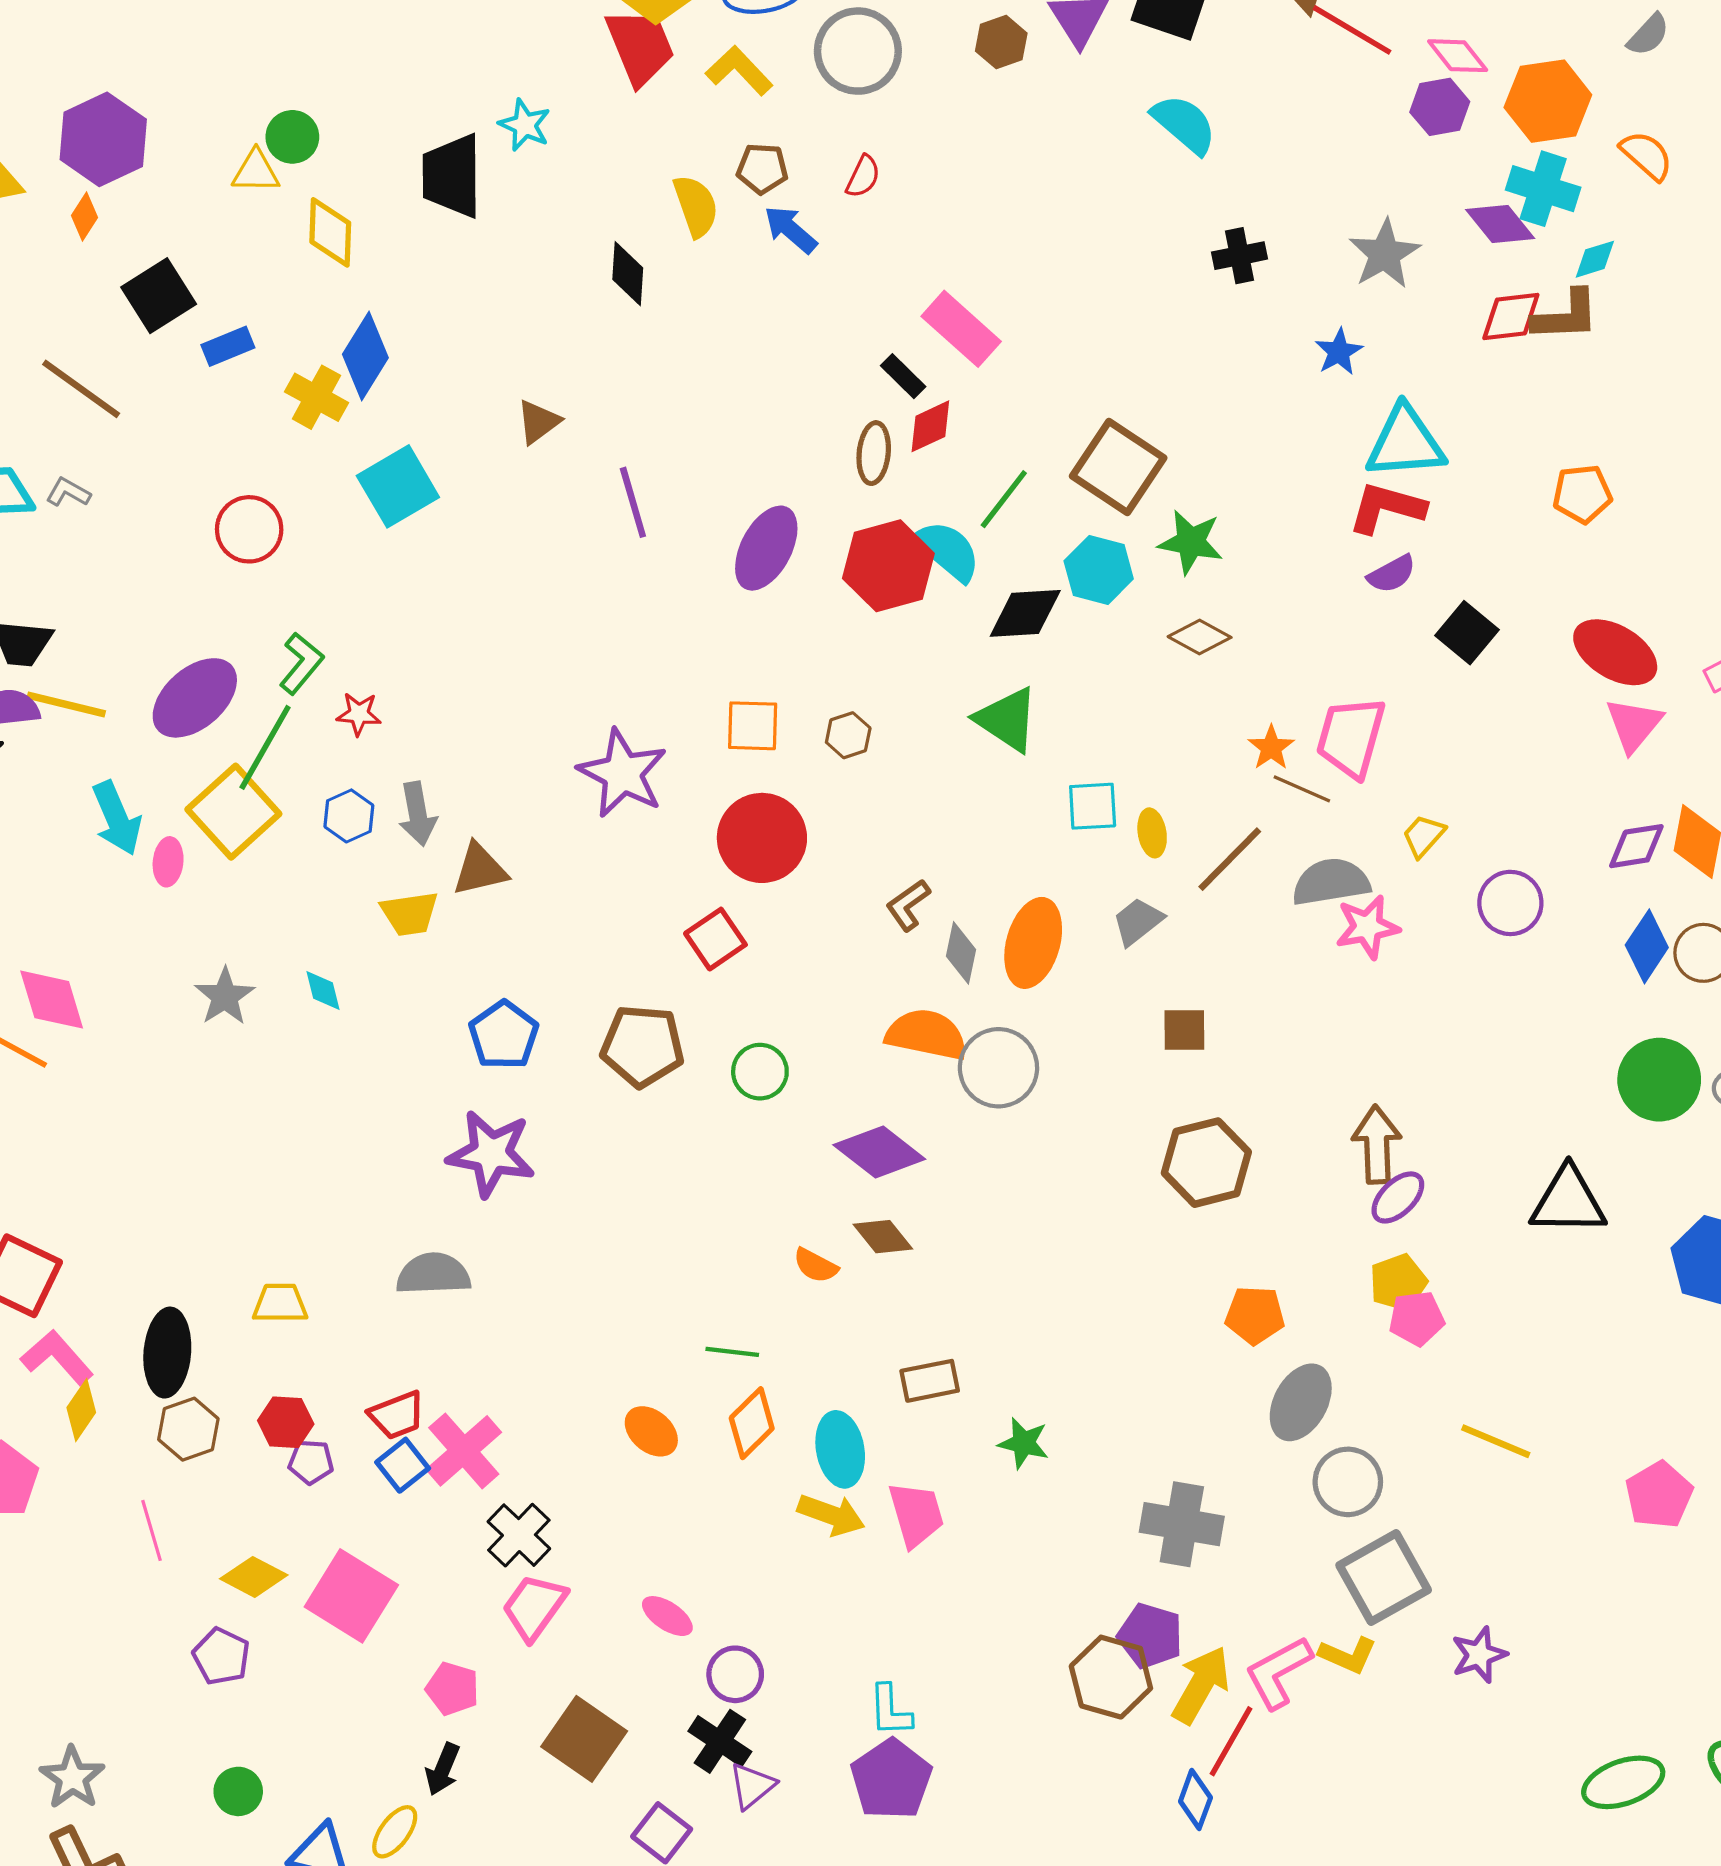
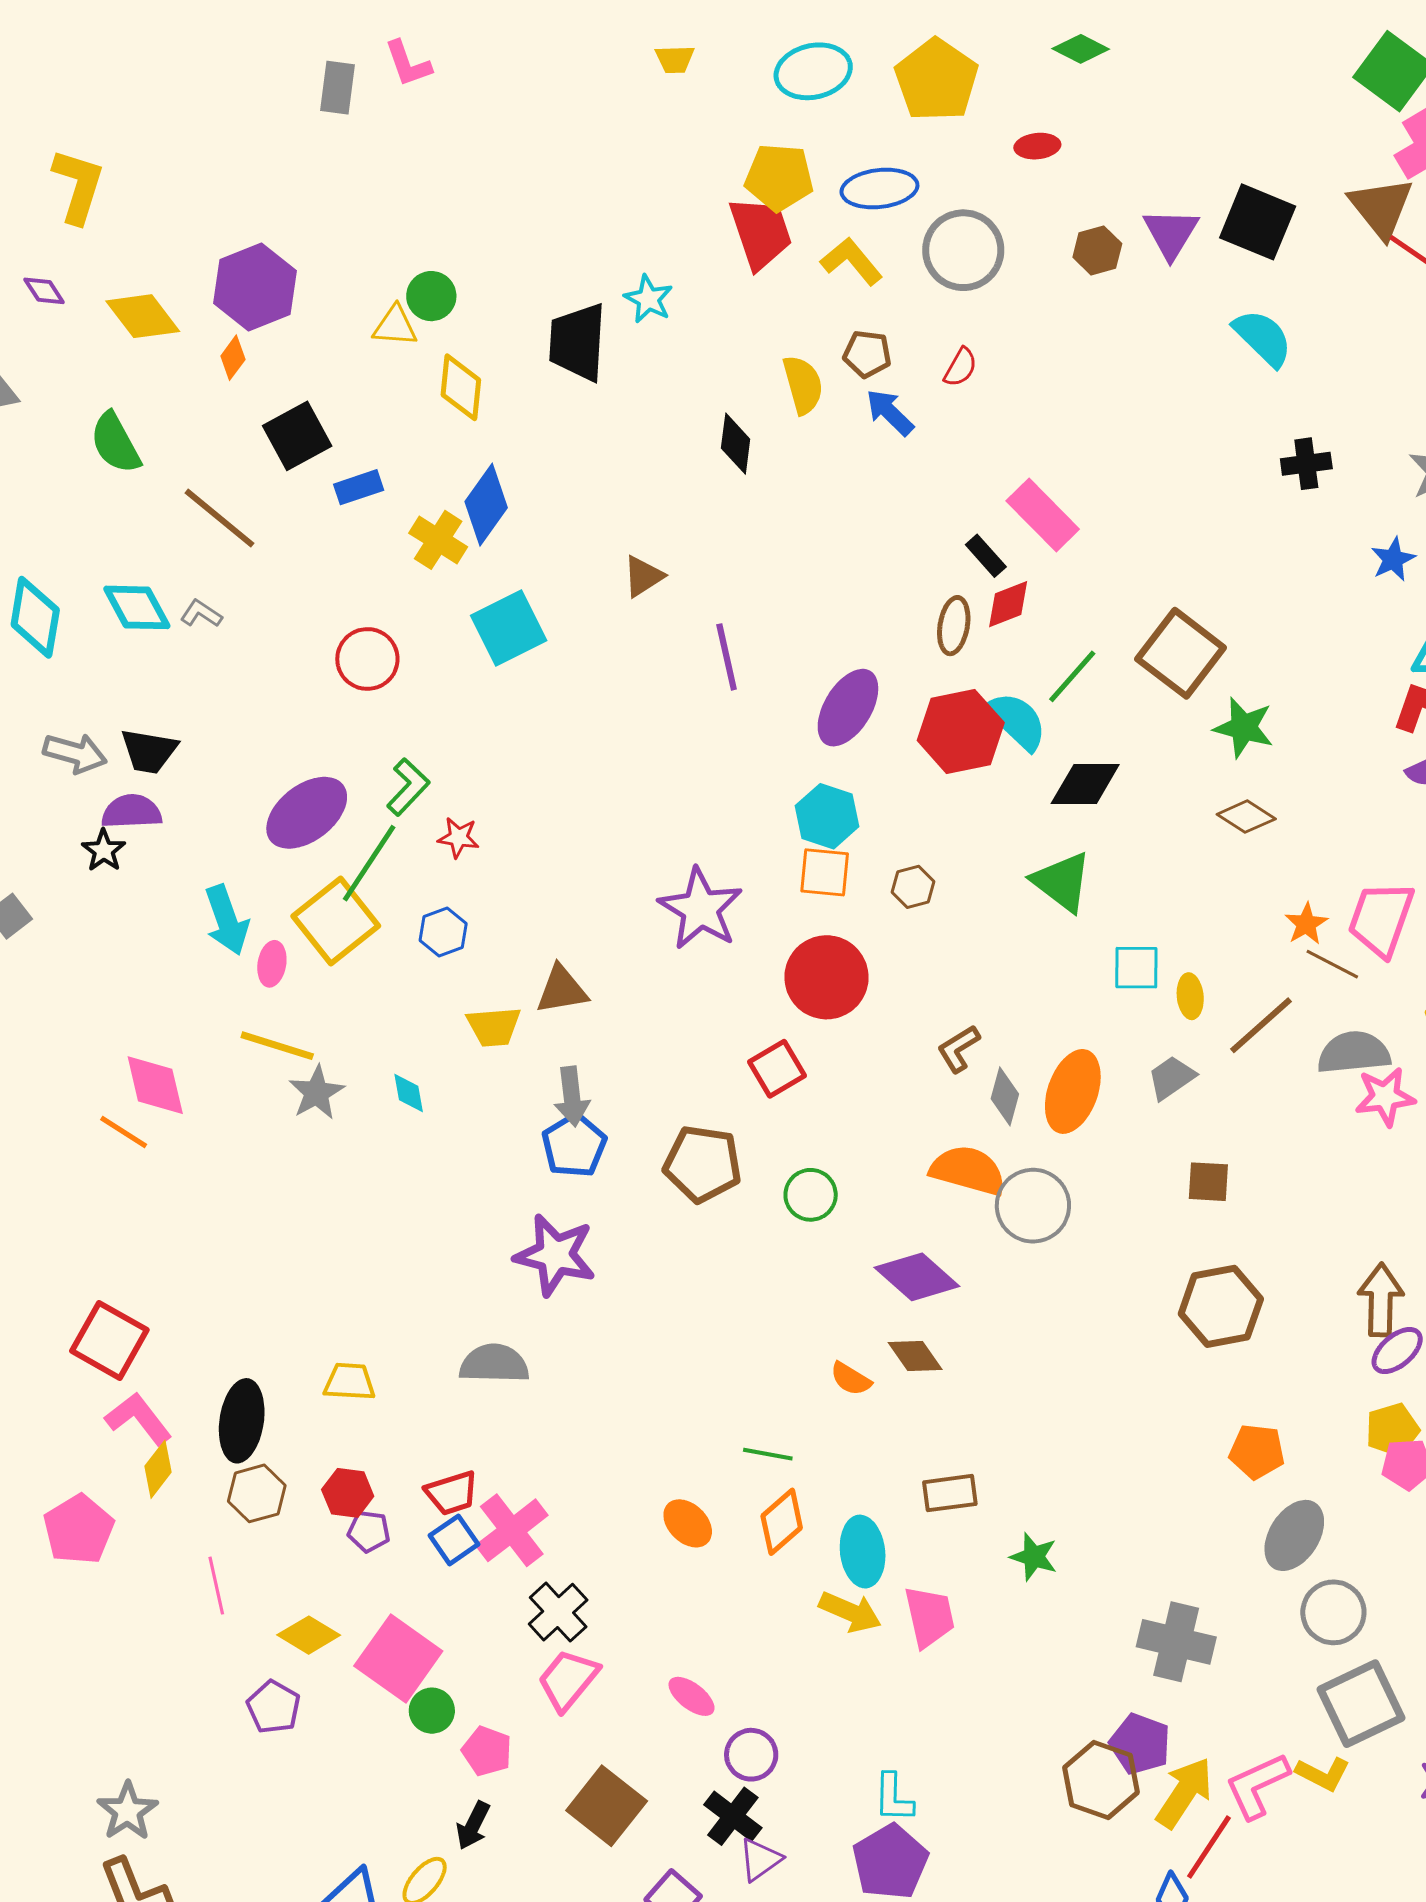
cyan hexagon: (1099, 570) -> (827, 816), moved
yellow line: (66, 704) -> (277, 1046), moved
gray arrow: (418, 814) -> (572, 1096), moved
green circle: (238, 1791) -> (432, 1711), moved

